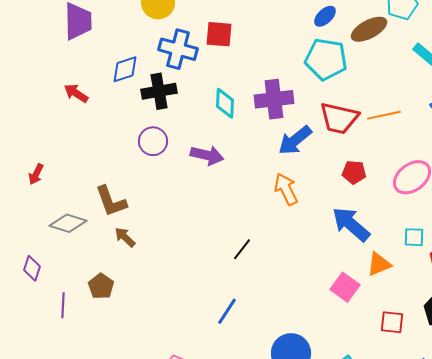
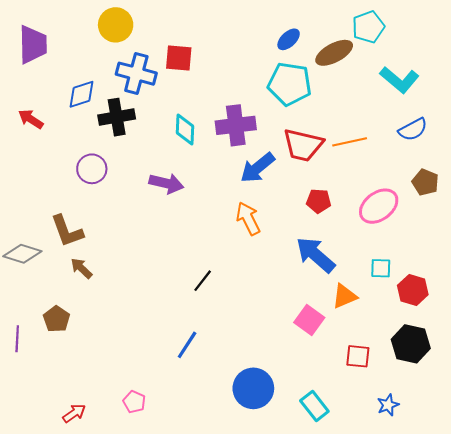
purple circle: (153, 141) -> (92, 169), moved

